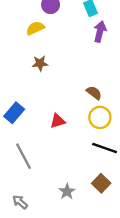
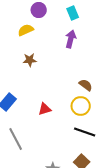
purple arrow: (100, 32) -> (71, 39), moved
brown semicircle: (94, 93) -> (86, 85), moved

